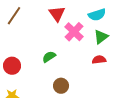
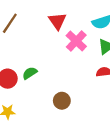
green semicircle: (49, 57) -> (30, 73), moved

